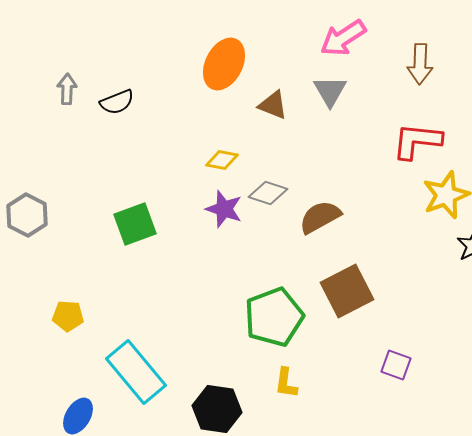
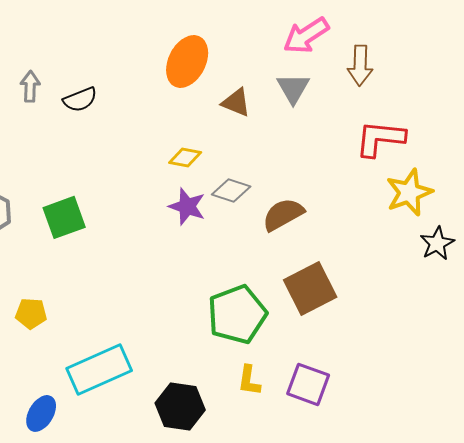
brown arrow: (420, 64) -> (360, 65), moved
green square: (135, 224) -> (64, 217), moved
purple square: (396, 365) -> (308, 384), moved, size x1.4
cyan rectangle: (136, 372) -> (99, 369), turned -74

